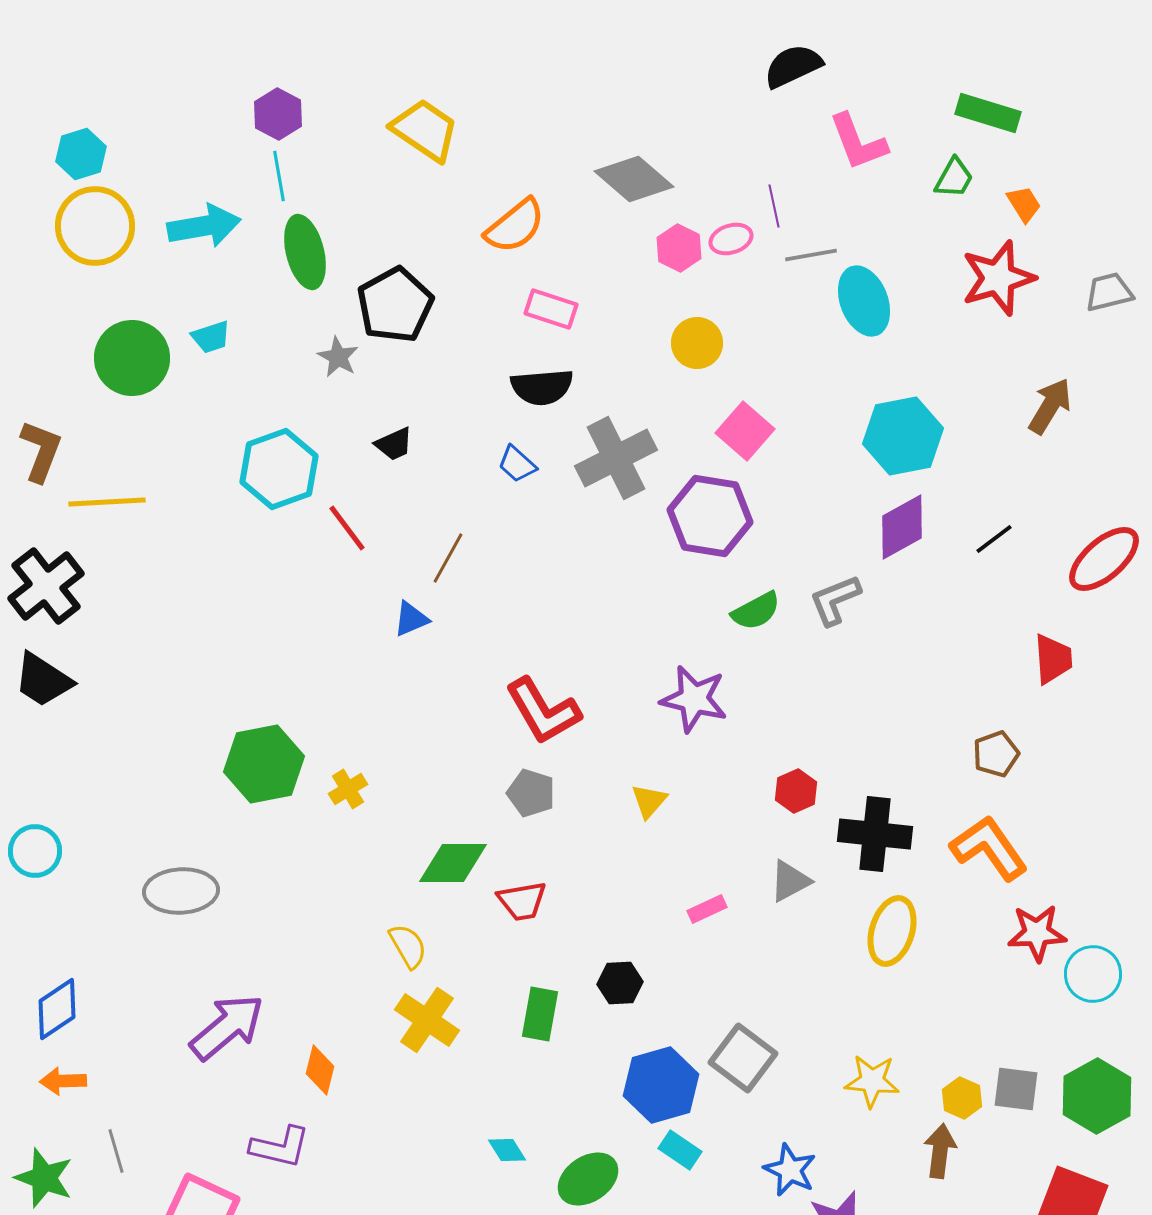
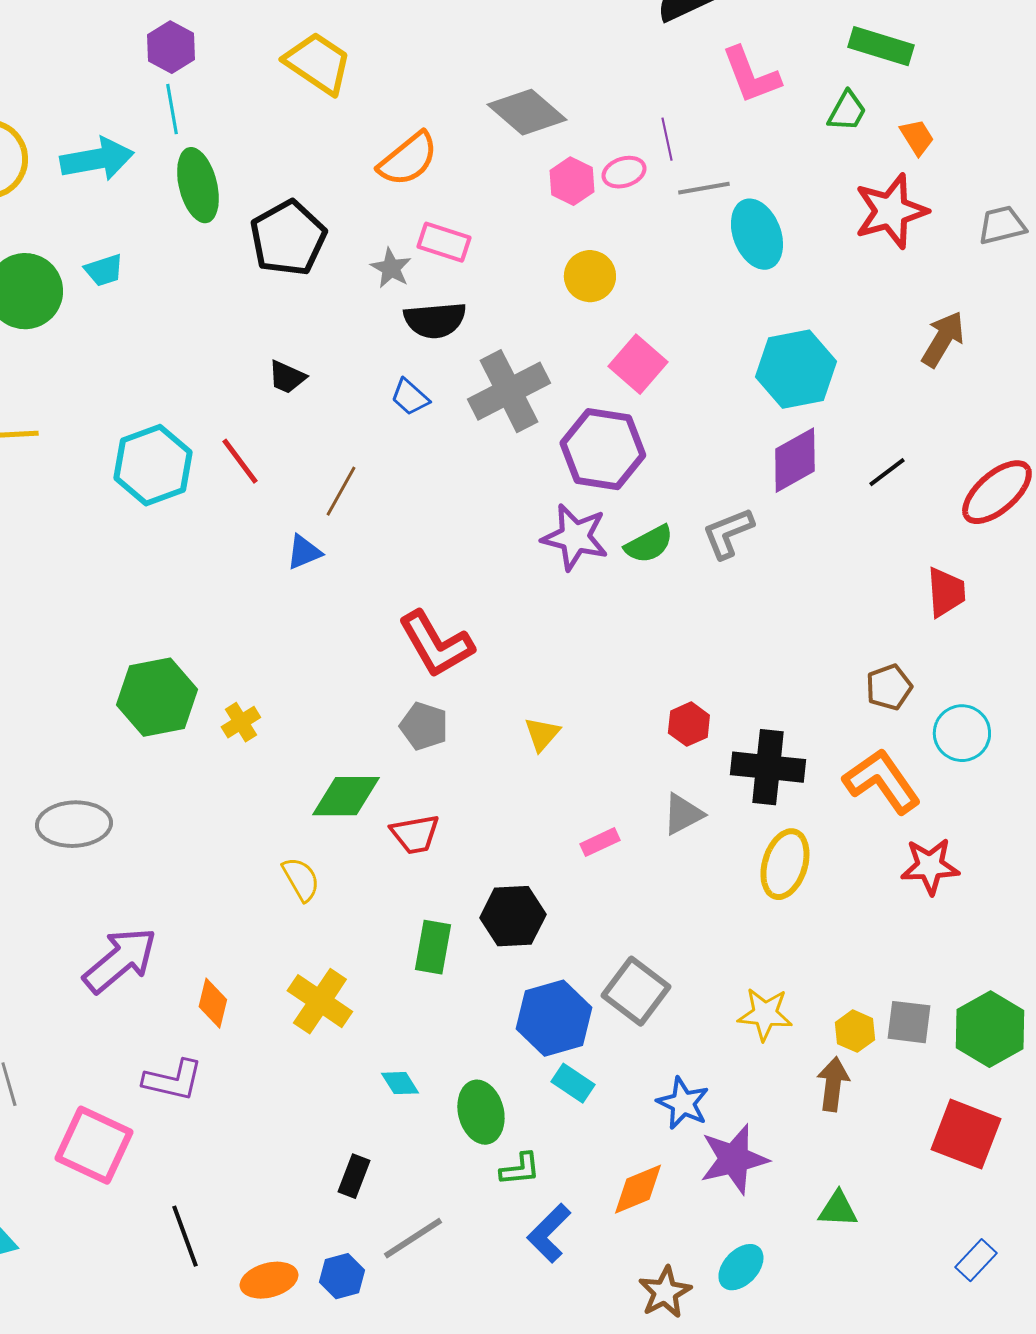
gray star: (338, 357) -> (391, 268), moved
black trapezoid: (394, 444) -> (287, 377), turned 48
cyan hexagon: (279, 469) -> (153, 465), moved
purple star: (694, 699) -> (575, 537), moved
cyan circle: (1093, 974) -> (962, 733), moved
black hexagon: (620, 983) -> (513, 916), size x1.4
yellow cross: (427, 1020) -> (320, 1001), moved
green ellipse: (588, 1179) -> (481, 1112), turned -70

